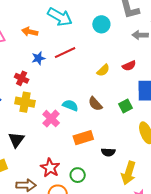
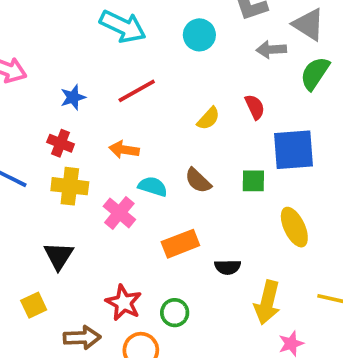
orange arrow: (30, 32) -> (124, 150), moved
blue star: (38, 58) -> (73, 97), moved
red semicircle: (129, 66) -> (255, 107), turned -88
green square: (125, 106) -> (253, 181), turned 32

